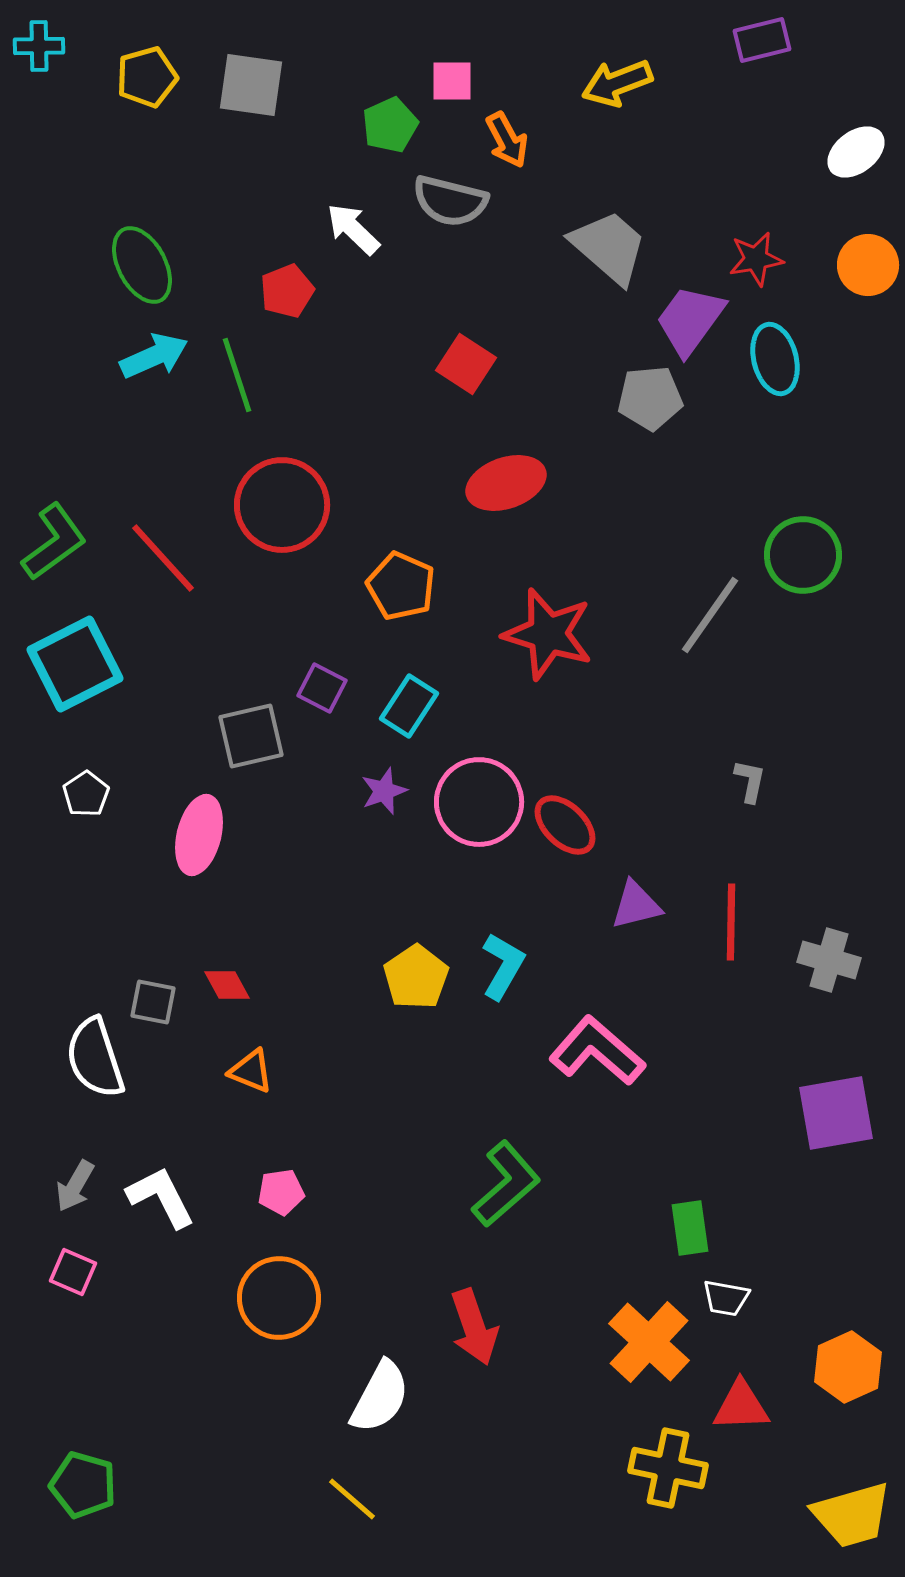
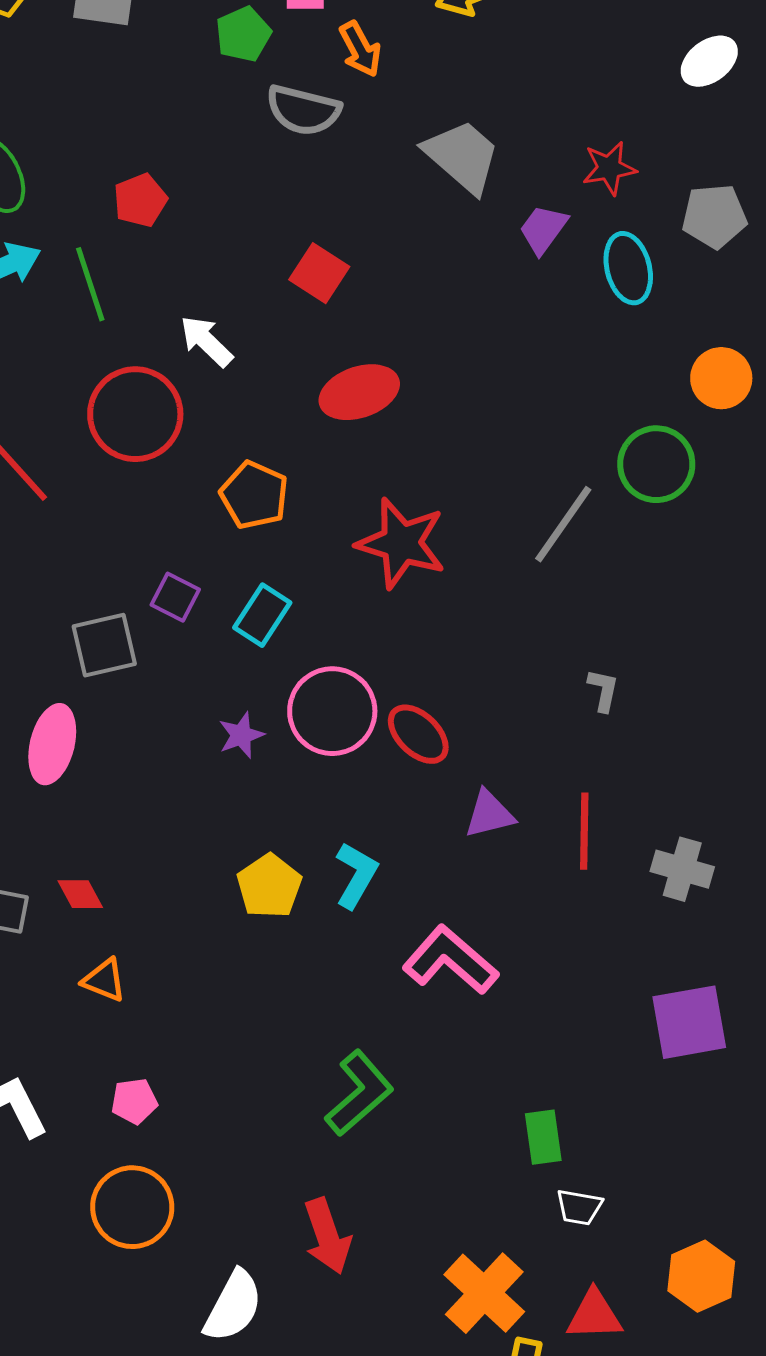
white arrow: (353, 229) -> (206, 341), moved
orange circle: (868, 265) -> (721, 378), moved
purple trapezoid: (690, 320) -> (543, 229), size x0.7
gray pentagon: (650, 398) -> (714, 216), moved
purple star: (384, 791) -> (241, 735), moved
orange cross: (649, 1342) -> (484, 1293), moved

